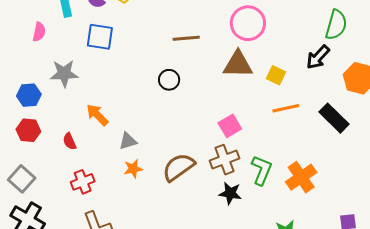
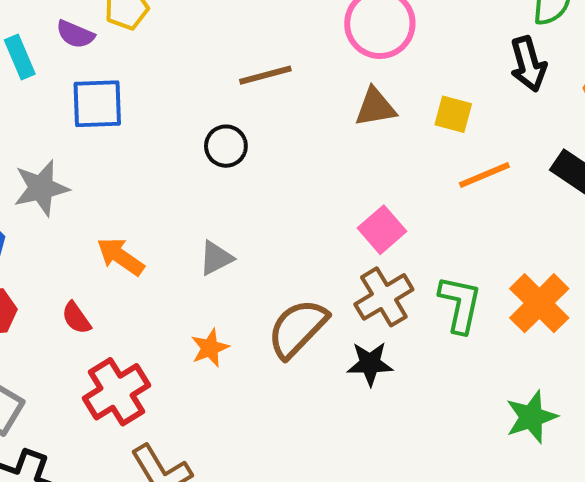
black arrow: (318, 57) -> (528, 64), turned -48
brown triangle: (238, 64) -> (375, 107), size x0.7
black circle: (169, 80) -> (226, 146), moved
gray triangle: (128, 141) -> (216, 258), moved
red cross: (83, 182) -> (116, 392), size x1.4
black star: (230, 193) -> (370, 364), moved

